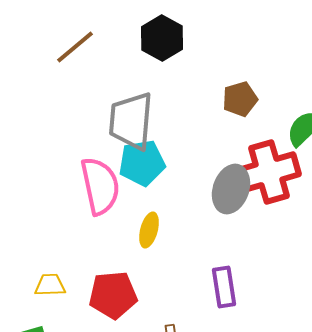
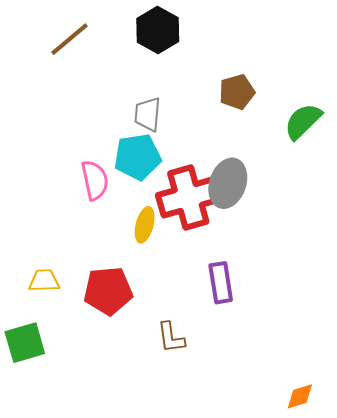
gray trapezoid: (131, 121) -> (148, 114), moved, size x0.6
red cross: (269, 172) -> (188, 197), moved
pink semicircle: (100, 186) -> (95, 180), size x0.7

